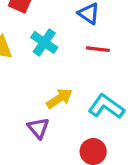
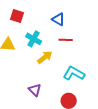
yellow arrow: (59, 98) -> (45, 57), moved

